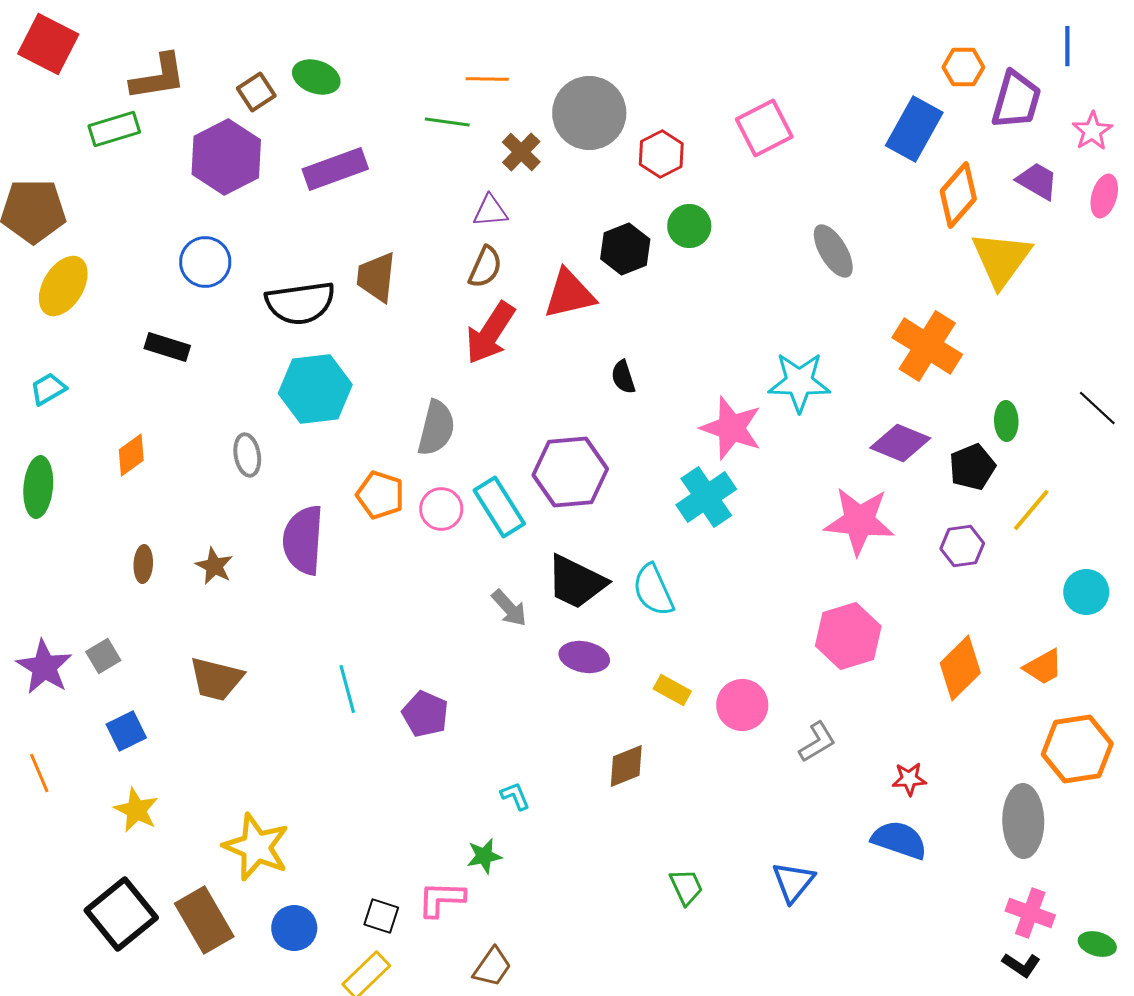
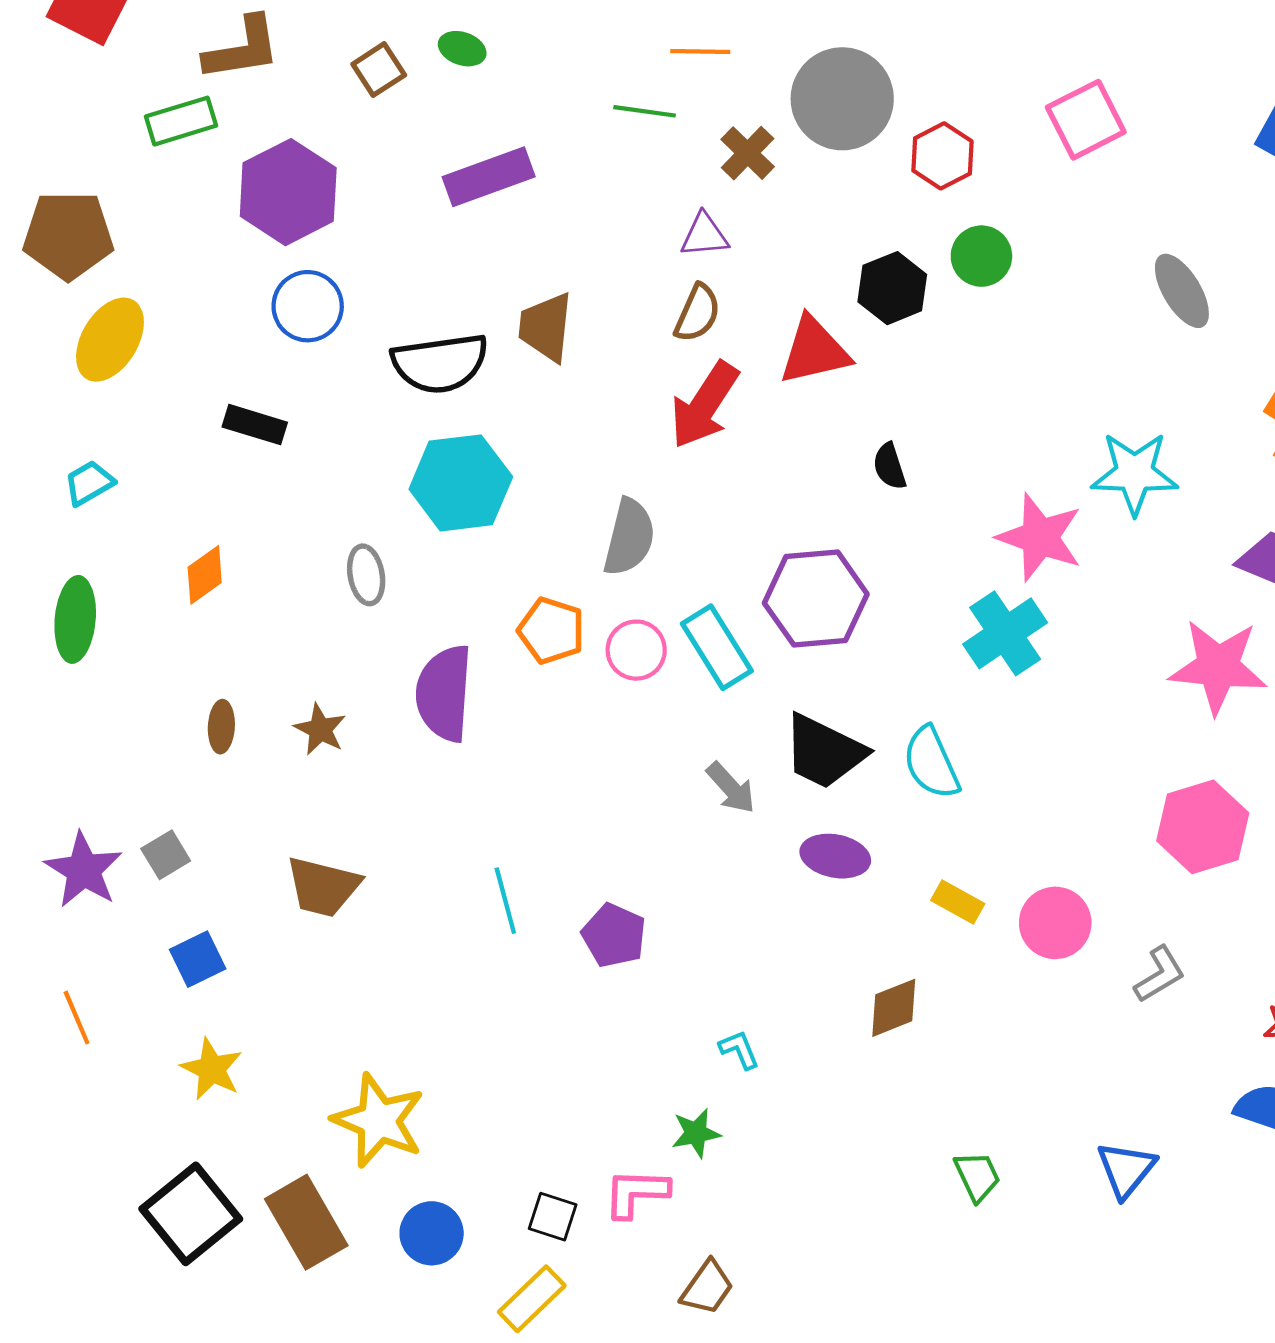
green ellipse: (316, 77) -> (462, 49), size x0.7
purple hexagon: (226, 157) -> (288, 192), moved

